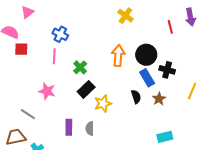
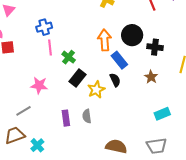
blue cross: (60, 34) -> (44, 27), turned -35
pink line: (54, 56) -> (50, 48), moved
blue rectangle: (147, 78) -> (119, 60), moved
black semicircle: (136, 97) -> (115, 80), moved
gray line: (28, 114) -> (23, 111), turned -56

